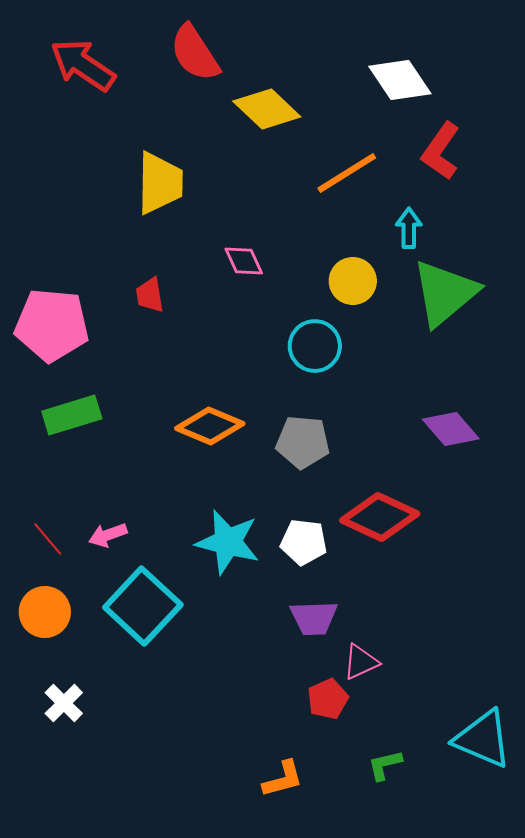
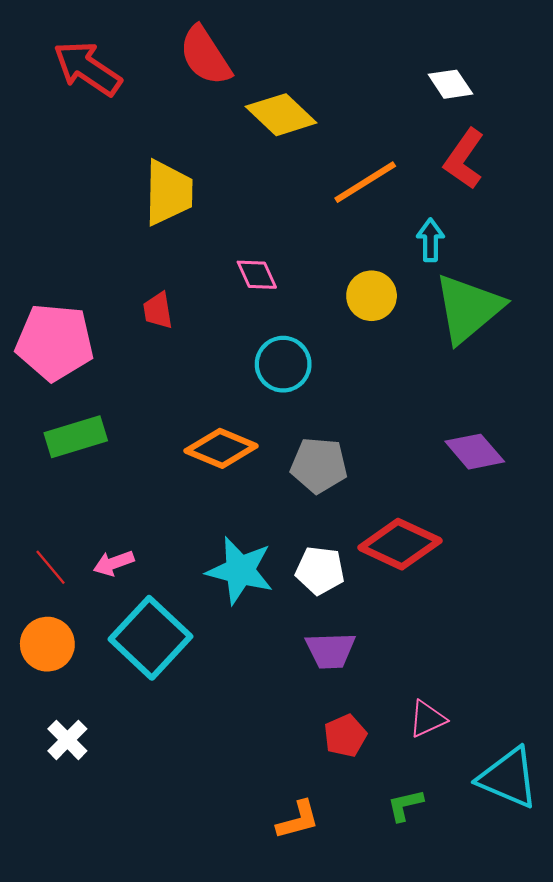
white diamond: (400, 80) -> (450, 84), moved, size x0.7
cyan circle: (315, 346) -> (283, 364), moved
pink triangle: (361, 662) -> (427, 719), moved

